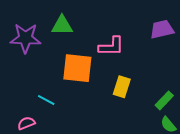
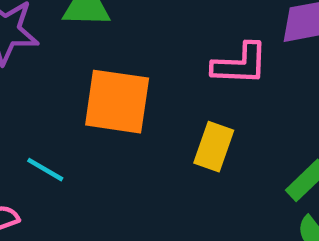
pink L-shape: (111, 46) -> (240, 64), moved

